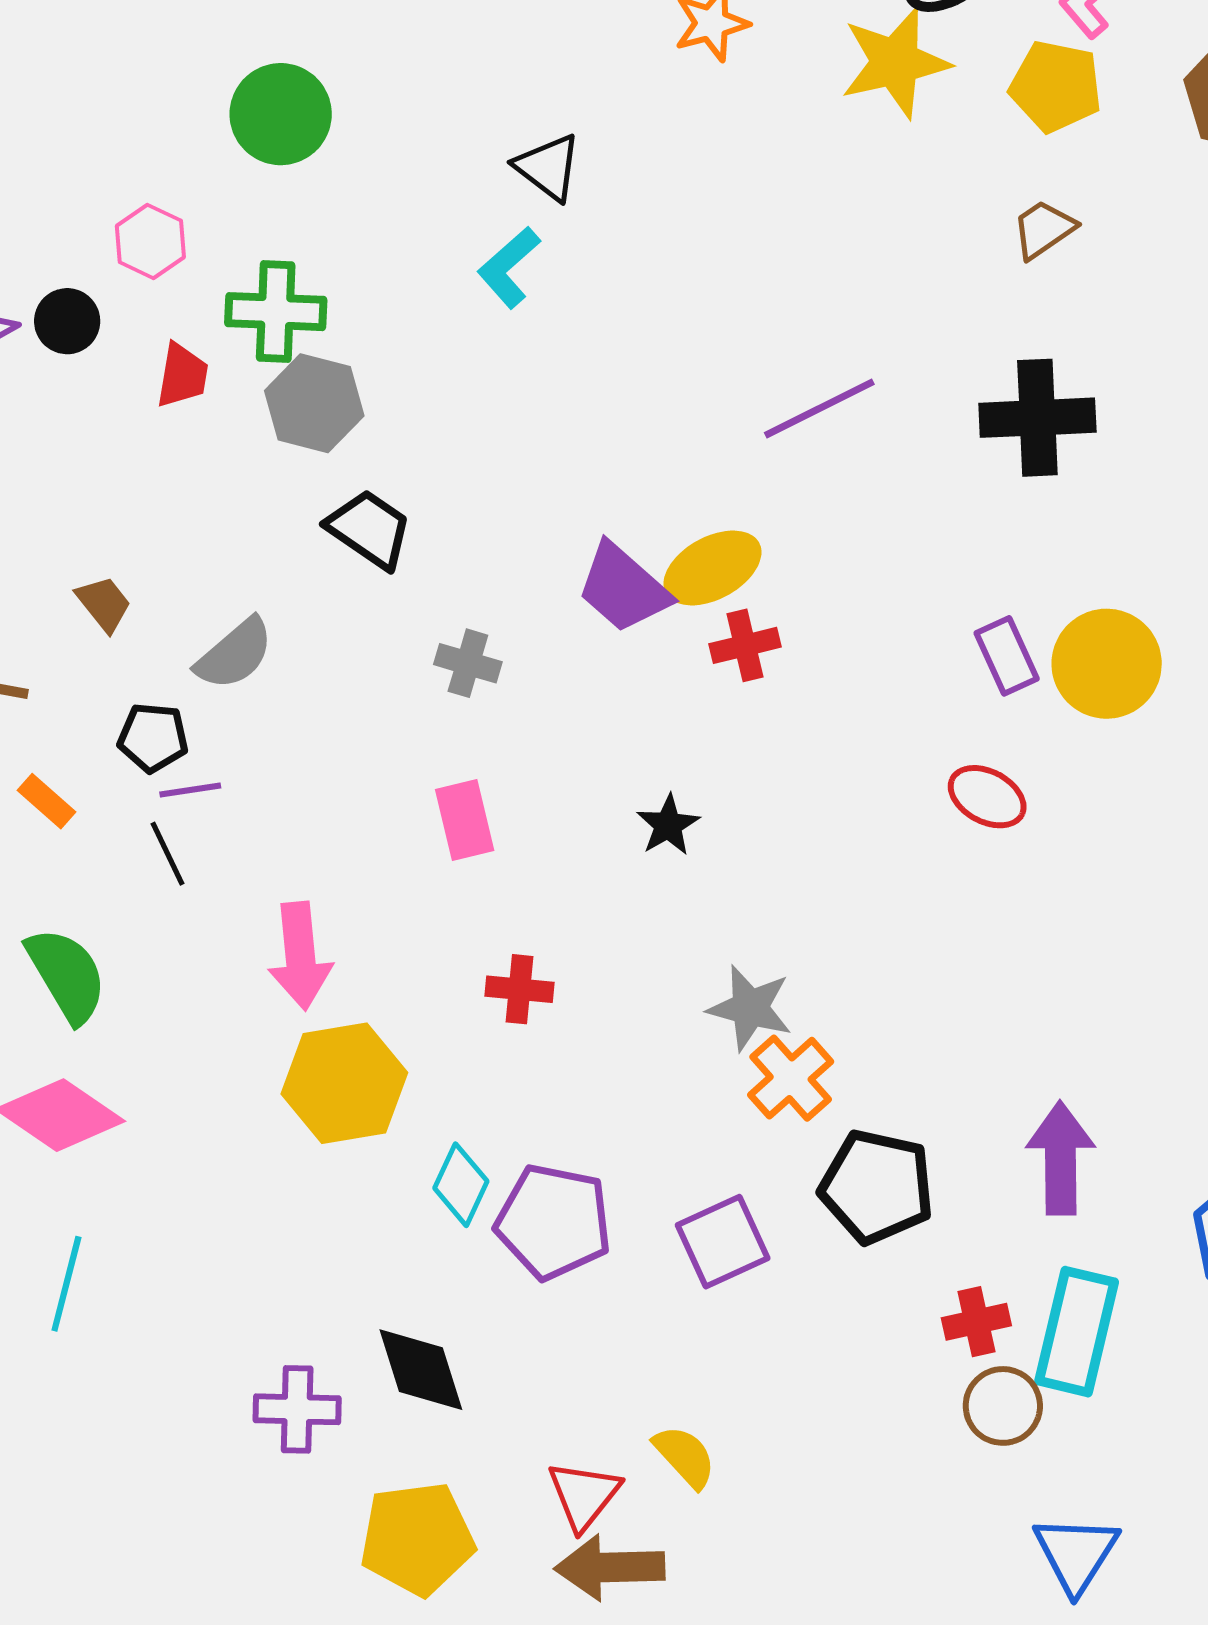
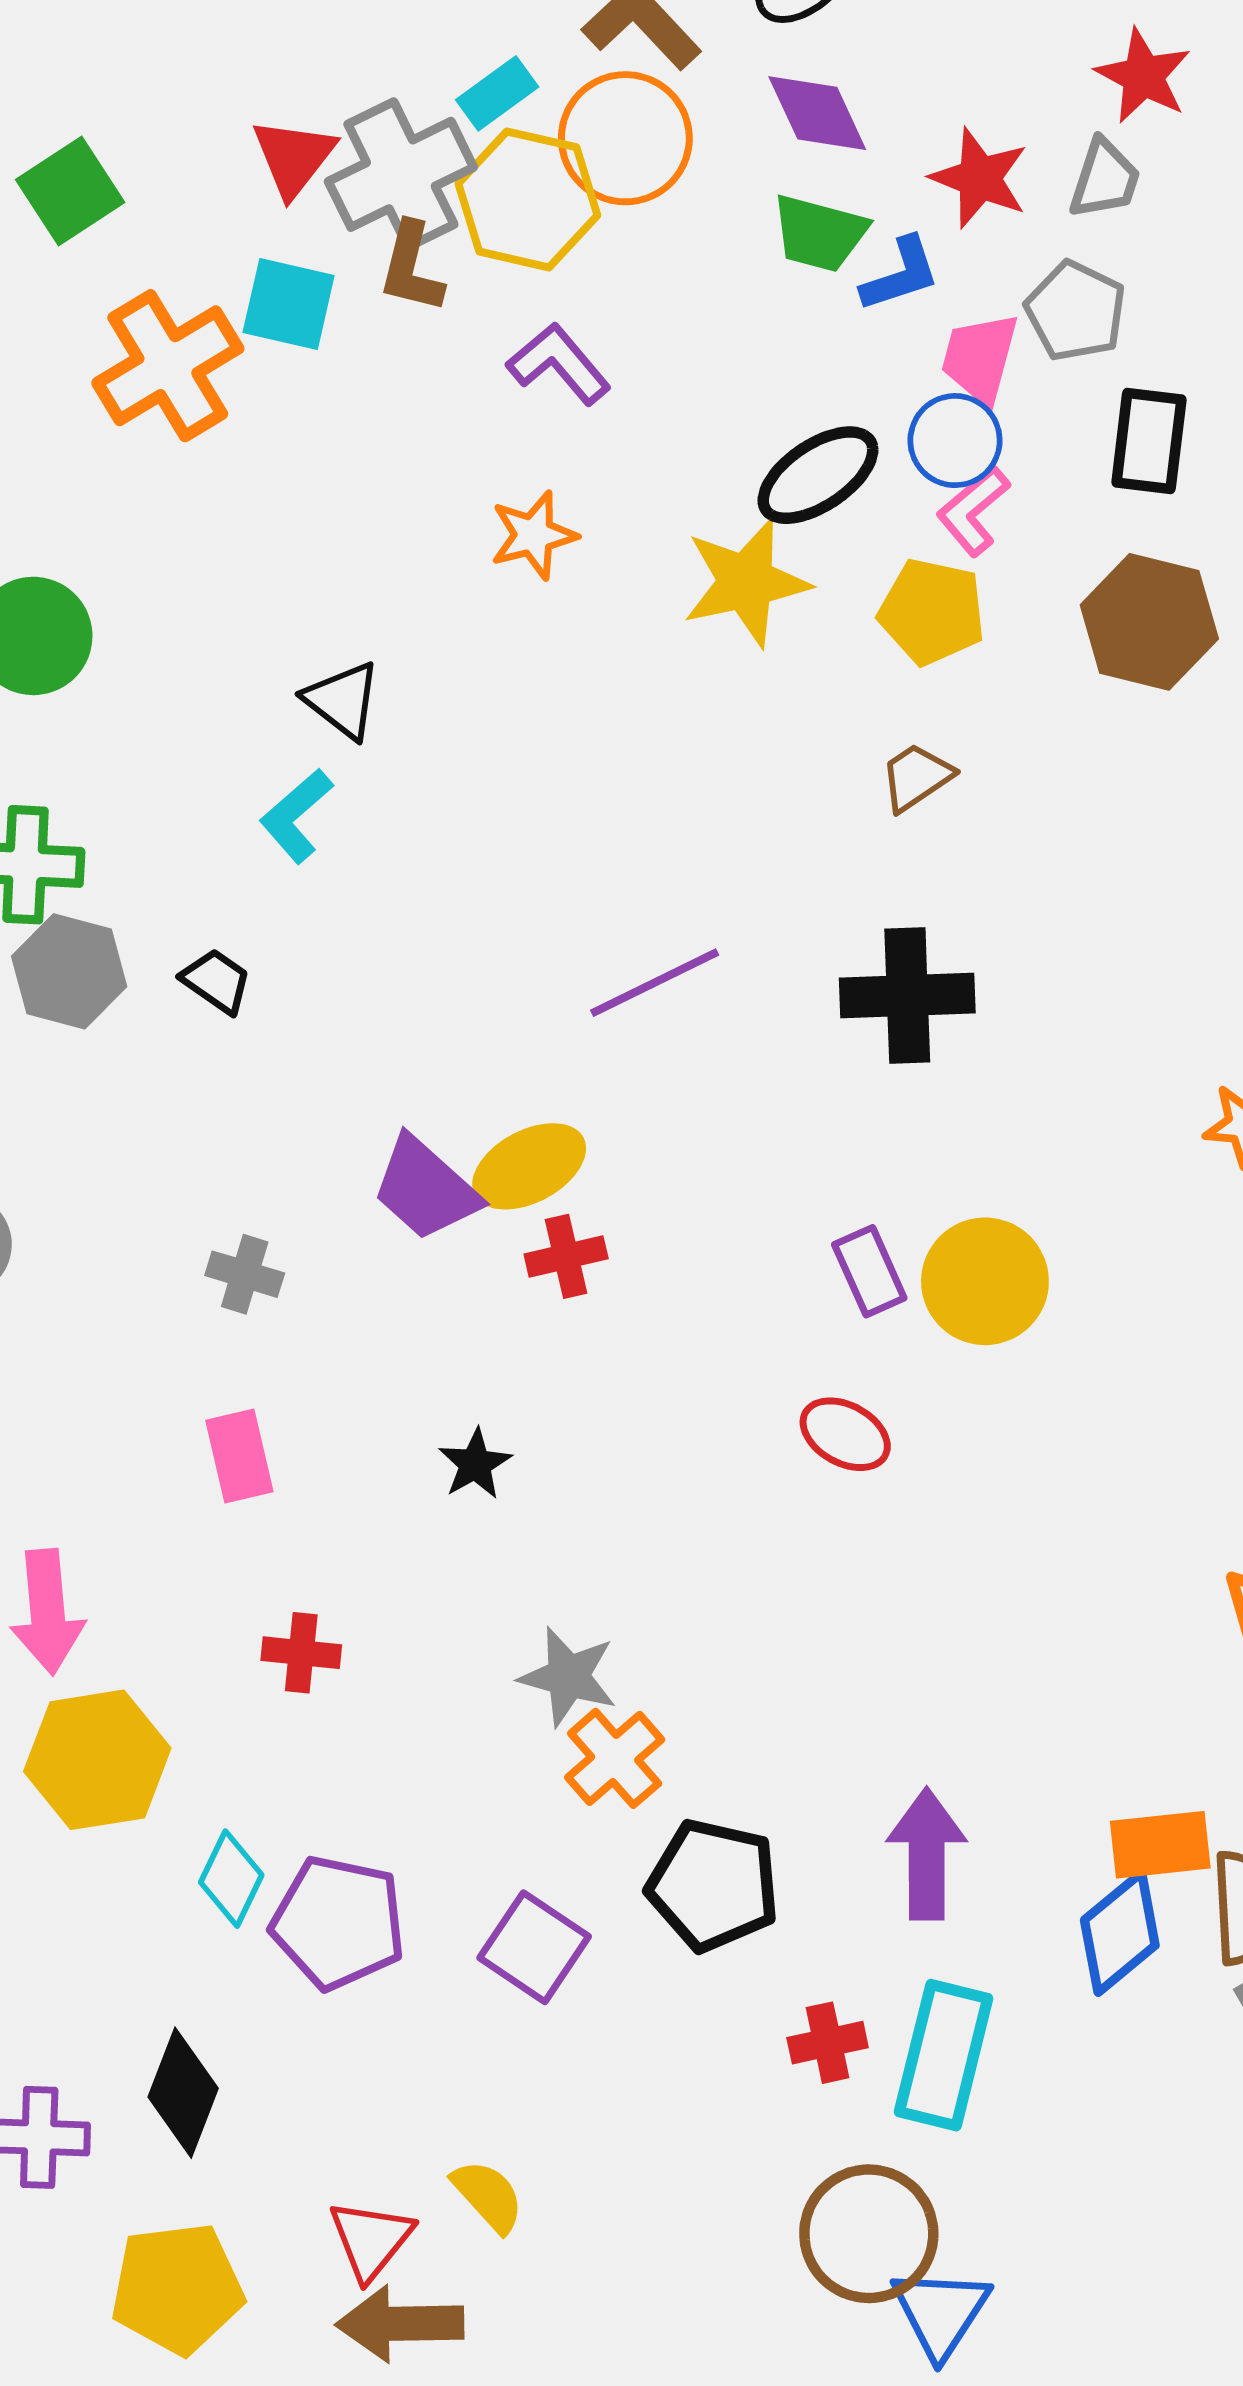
black trapezoid: (369, 529) -> (216, 981), moved, size x0.7
purple square: (723, 1242) -> (534, 1947), turned -32
black diamond: (421, 1370) -> (183, 2093), turned 38
brown circle: (1003, 1406) -> (869, 2234), moved, size x1.5

